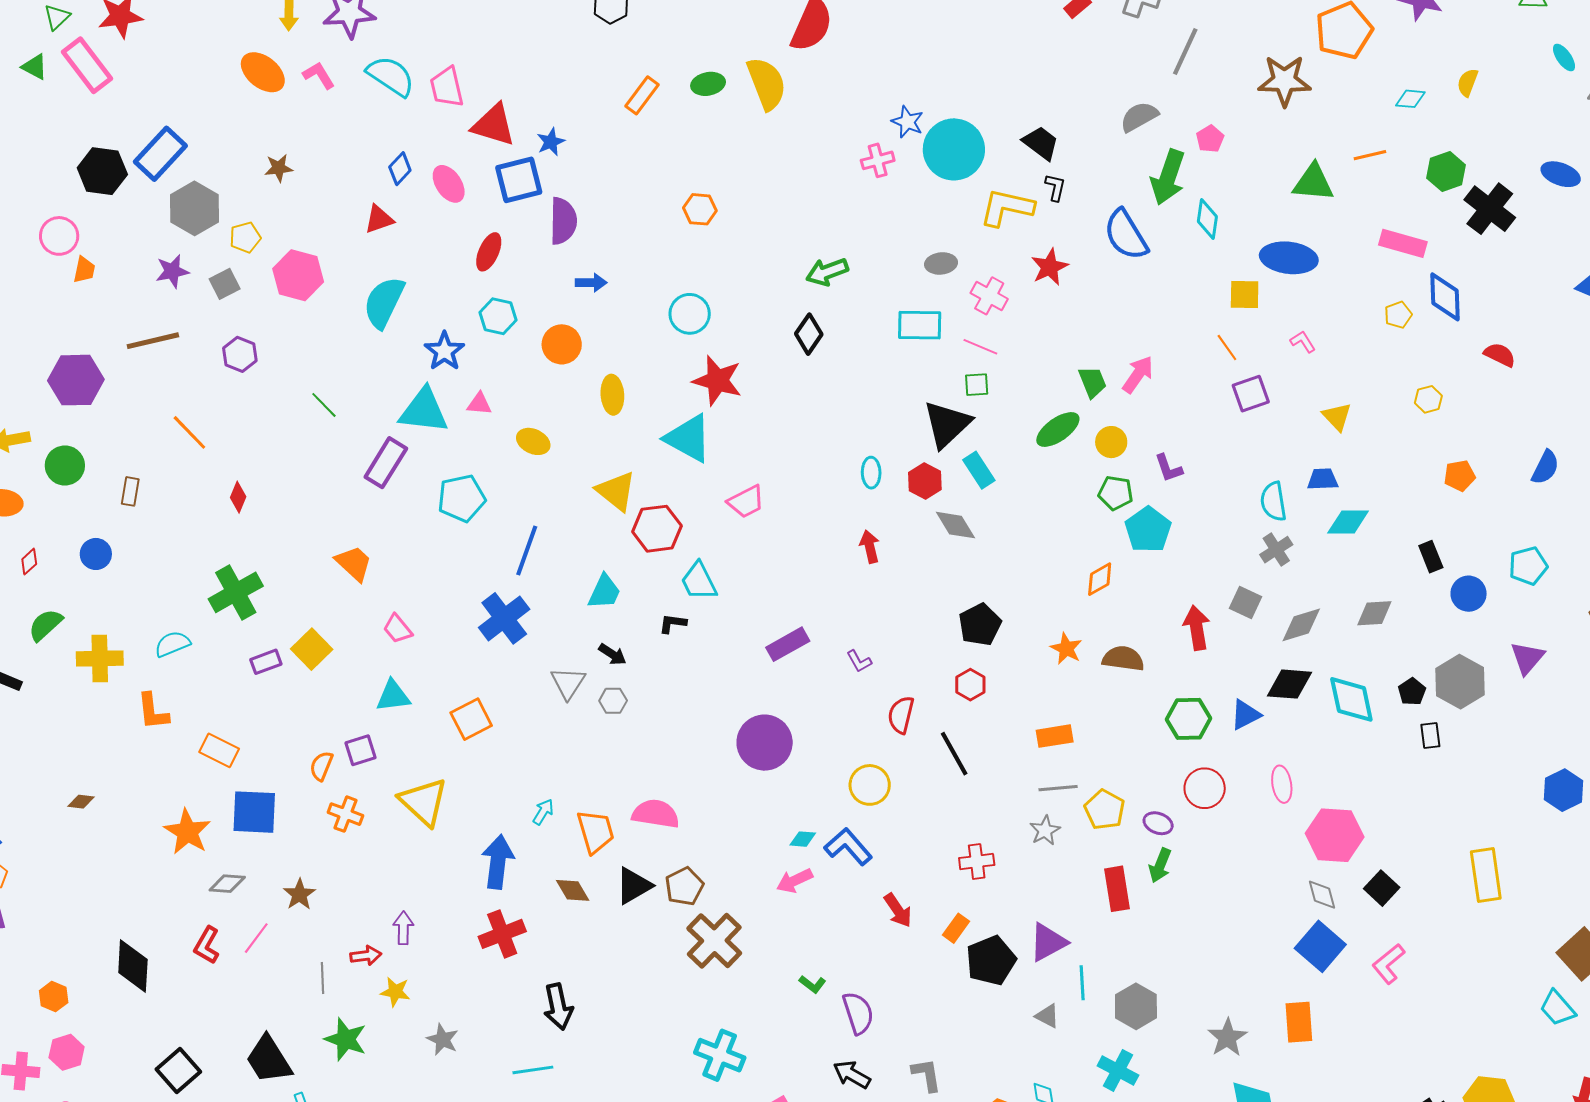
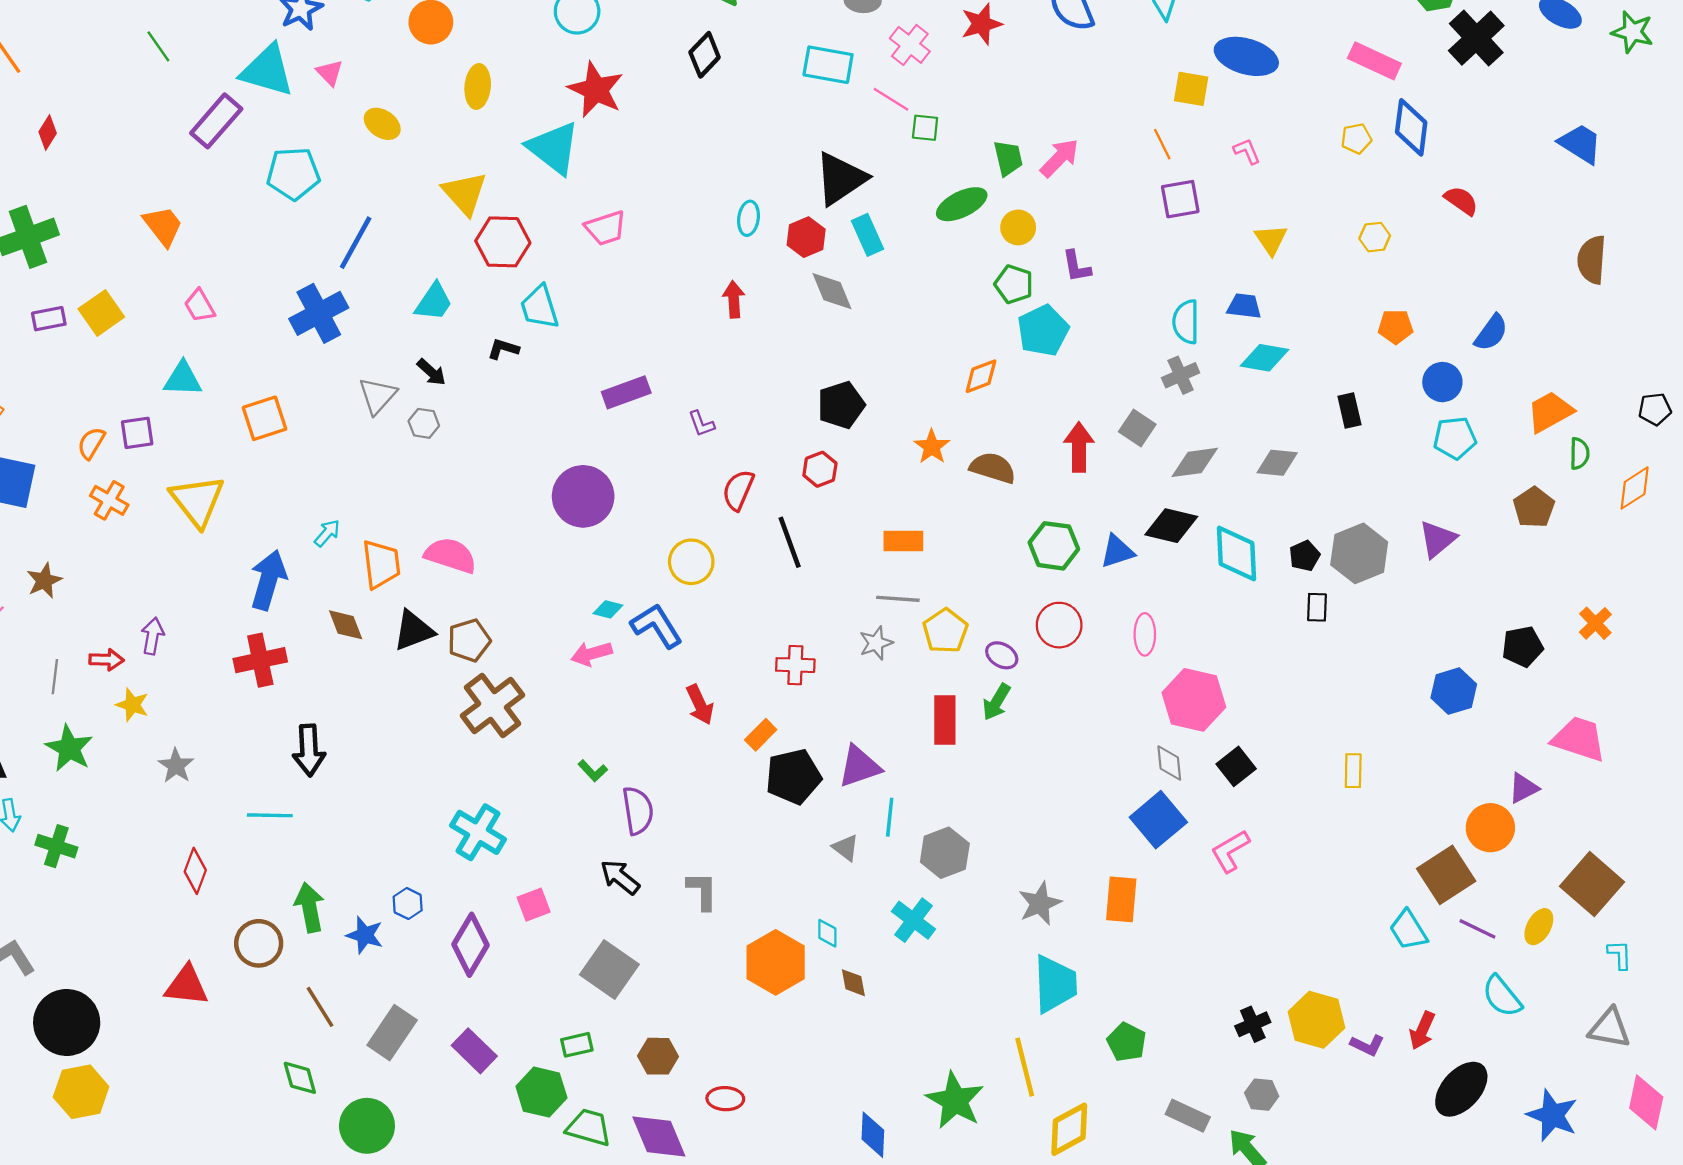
green square: (977, 385) -> (925, 128), moved
pink triangle: (479, 404) -> (330, 73), turned 32
blue circle: (1469, 594) -> (1442, 382), moved
yellow rectangle: (1486, 875) -> (1353, 771), size x0.6

